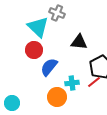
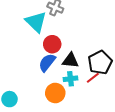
black triangle: (79, 42) -> (71, 60), moved
red circle: (34, 50) -> (52, 44), moved

